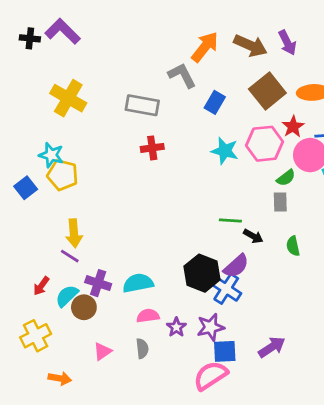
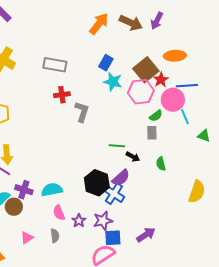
purple arrow: (287, 43) -> (157, 21), turned 54
gray L-shape: (182, 75) -> (82, 112), moved, turned 45
brown square: (267, 91) -> (146, 70), moved
cyan star: (225, 151) -> (113, 82), moved
pink semicircle: (148, 316) -> (59, 213), turned -105

